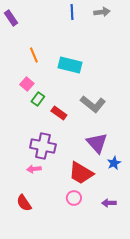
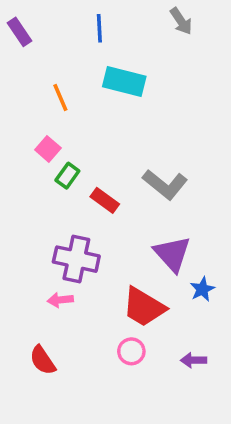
blue line: (72, 12) -> (99, 28), moved
gray arrow: (102, 12) -> (181, 21), turned 63
cyan rectangle: (70, 65) -> (124, 82), moved

